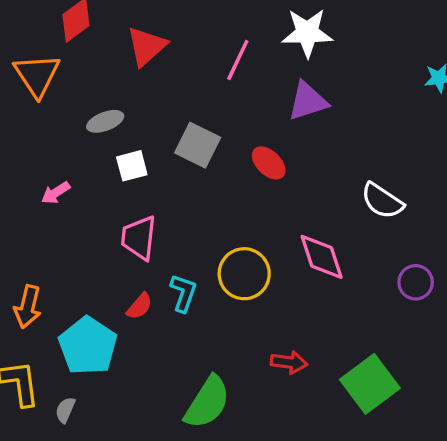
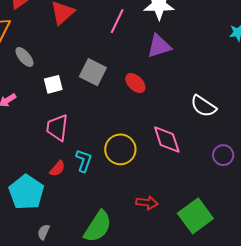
gray ellipse: (105, 121) -> (24, 57), moved, turned 70
gray semicircle: (65, 410) -> (44, 232), moved

